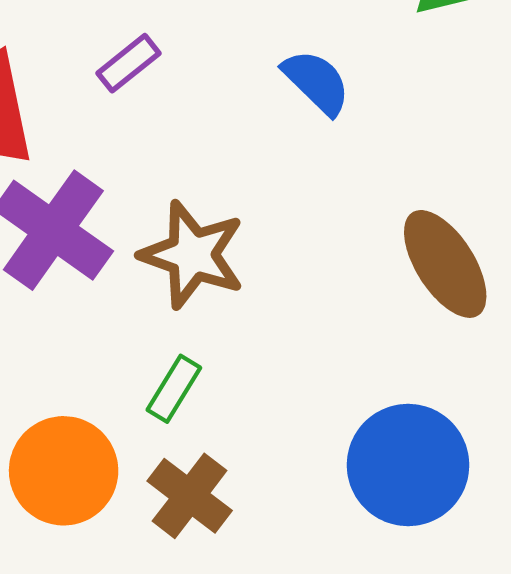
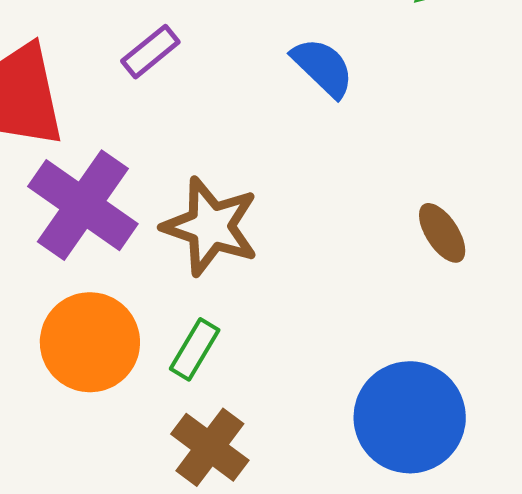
brown ellipse: (445, 264) -> (442, 233), size x0.6
orange circle: (64, 471) -> (90, 342), moved

